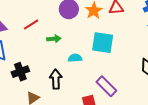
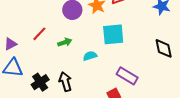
black arrow: (56, 79) -> (65, 82), moved

